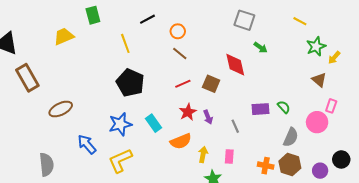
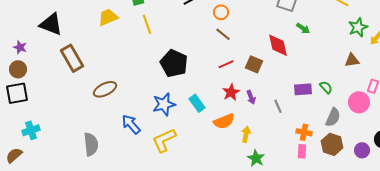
yellow line: (125, 43) -> (147, 24), moved
brown triangle: (319, 80) -> (352, 60), moved, turned -49
pink rectangle: (229, 156) -> (302, 151), moved
orange cross: (266, 166) -> (304, 132), moved

